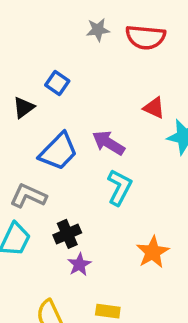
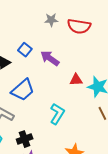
red triangle: (154, 108) -> (76, 80), moved, turned -32
purple arrow: (108, 143) -> (50, 58), moved

